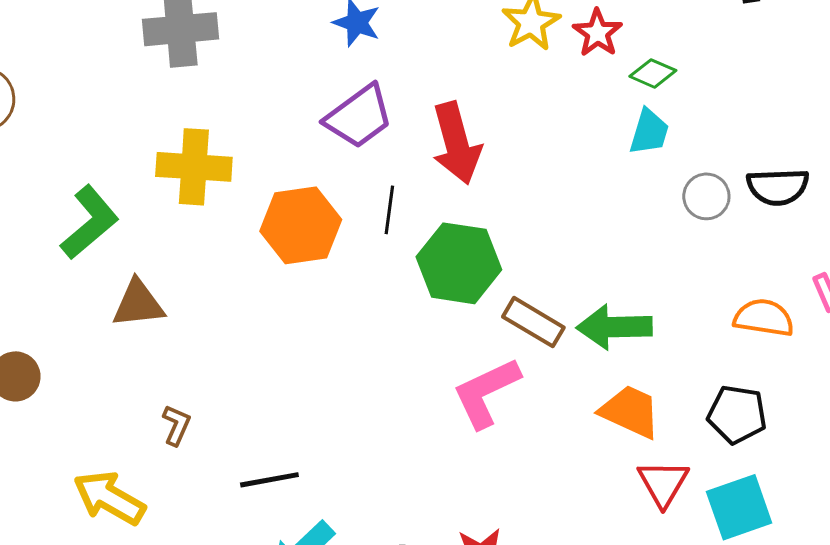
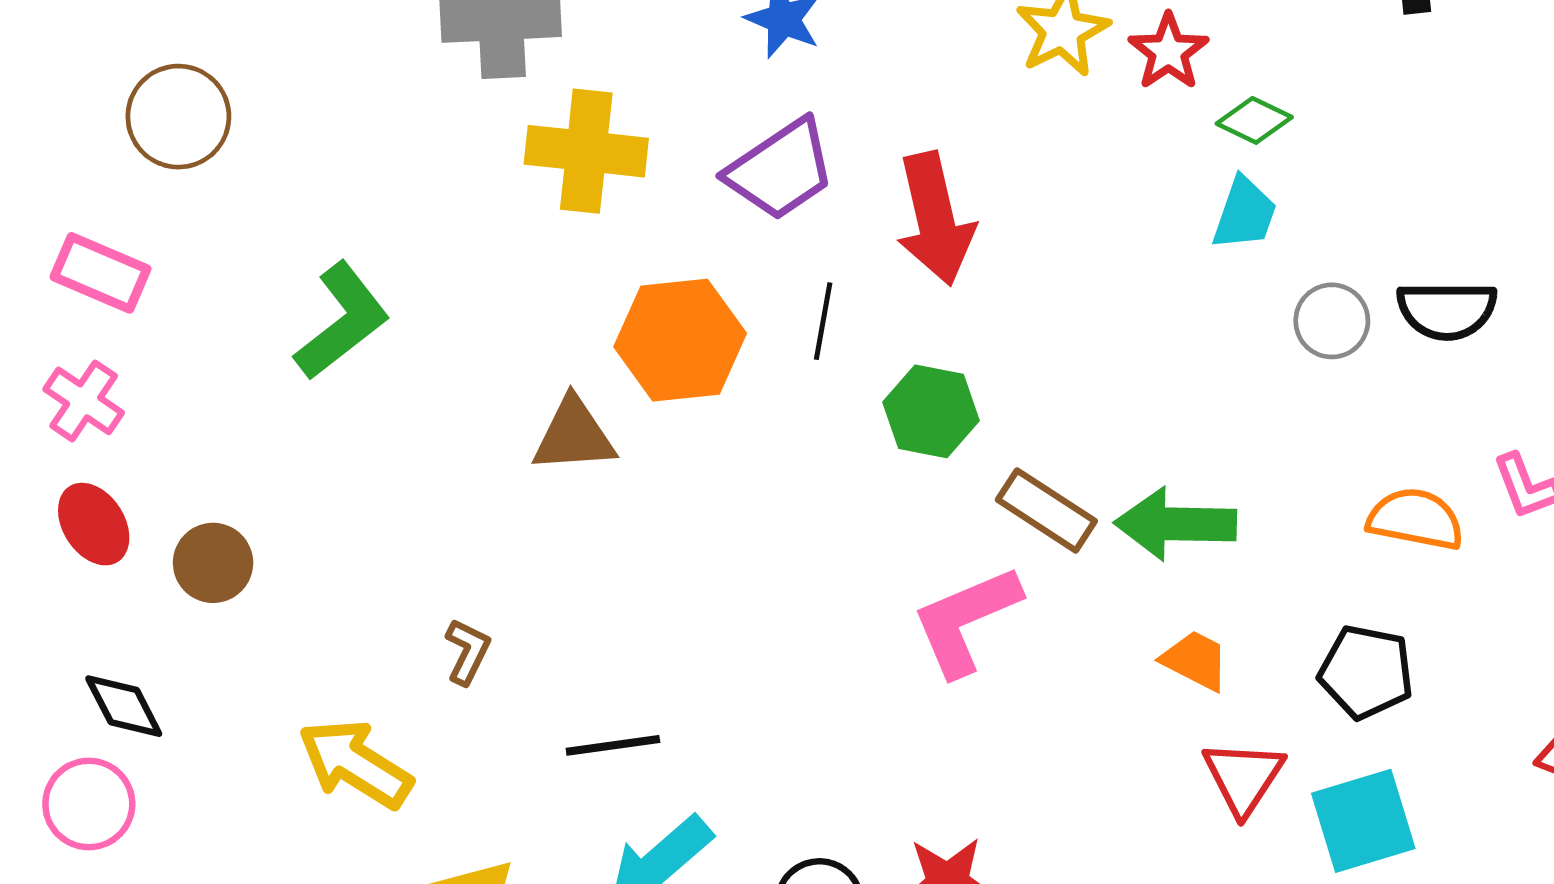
yellow cross: (194, 167) -> (586, 151), moved
green hexagon: (459, 263) -> (931, 411), size x0.7
brown triangle: (138, 304) -> (574, 435), moved
orange trapezoid: (630, 412) -> (1195, 660), size x0.7

